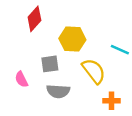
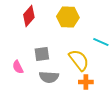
yellow hexagon: (72, 39) -> (68, 17), moved
orange cross: (112, 101) -> (86, 82), moved

